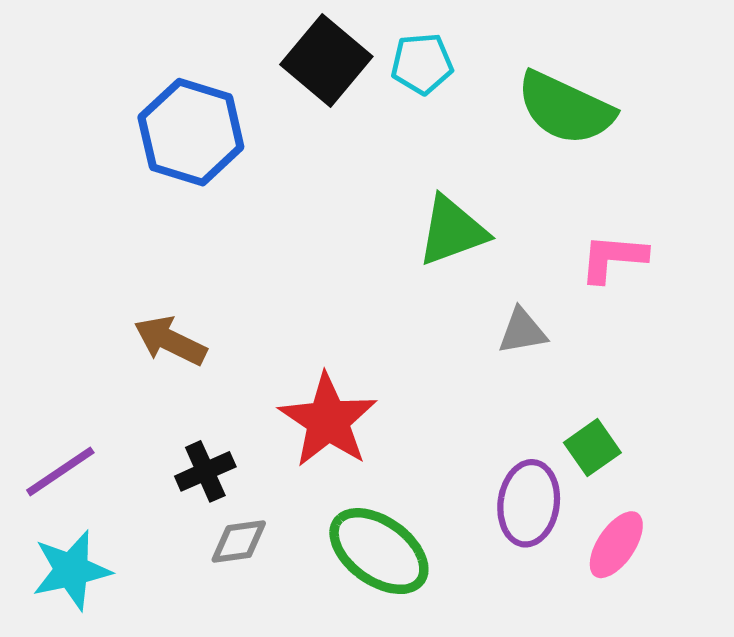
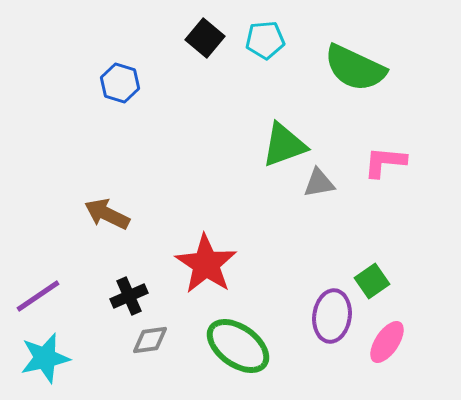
black square: (326, 60) -> (205, 38), size x0.7
blue hexagon: (191, 132) -> (120, 83), size x0.6
gray triangle: (522, 331) -> (319, 183), moved

